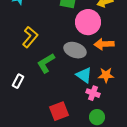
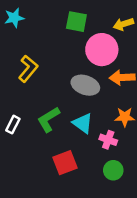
green L-shape: (46, 63) -> (48, 119), moved
cyan triangle: (84, 75) -> (83, 123), moved

